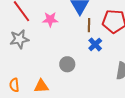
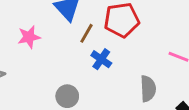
brown line: (89, 25) -> (87, 33), turned 40

